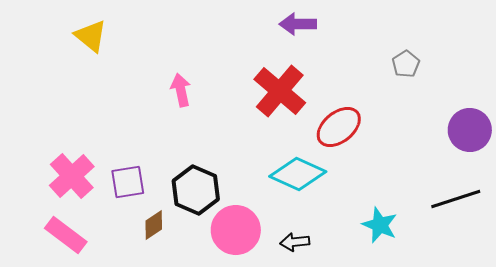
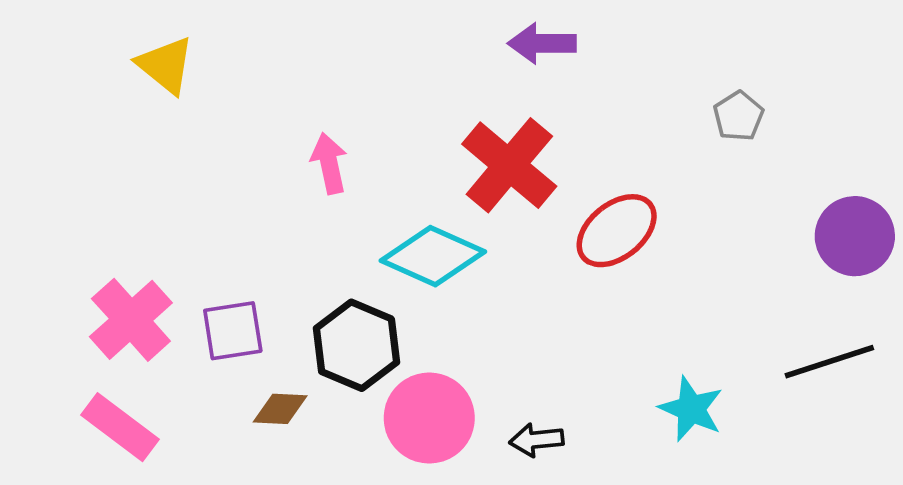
cyan diamond: (298, 174) -> (433, 256), moved
brown diamond: (154, 225) -> (280, 409), turned 36

